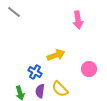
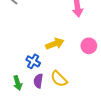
pink circle: (89, 69) -> (89, 46), moved

